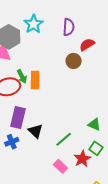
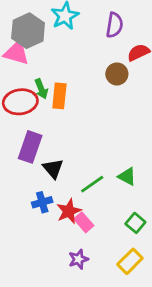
green triangle: (94, 124) -> (127, 176), moved
blue cross: (12, 142) -> (42, 202), moved
green square: (96, 148) -> (135, 223), moved
red star: (82, 159) -> (69, 211), moved

